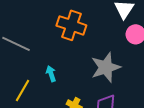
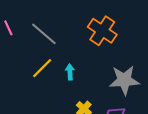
yellow line: (22, 90) -> (42, 68), moved

